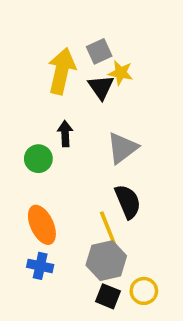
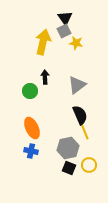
black triangle: (101, 87) -> (65, 18), moved
yellow line: (108, 228) -> (84, 130), moved

